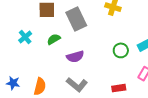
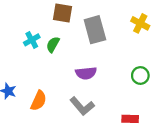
green semicircle: (54, 39) -> (53, 44), moved, turned -40

